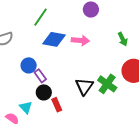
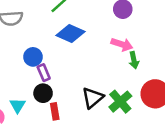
green arrow: (123, 39) -> (134, 60), moved
pink arrow: (80, 40) -> (122, 44), moved

